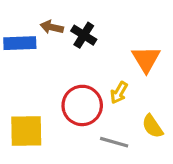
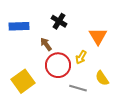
brown arrow: (52, 27) -> (46, 44), moved, turned 40
yellow square: (26, 131) -> (23, 81), turned -35

